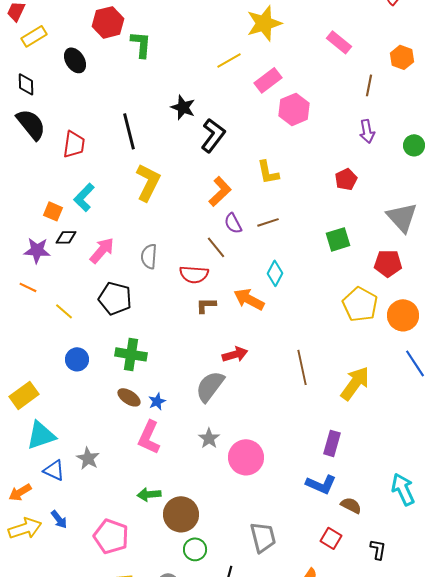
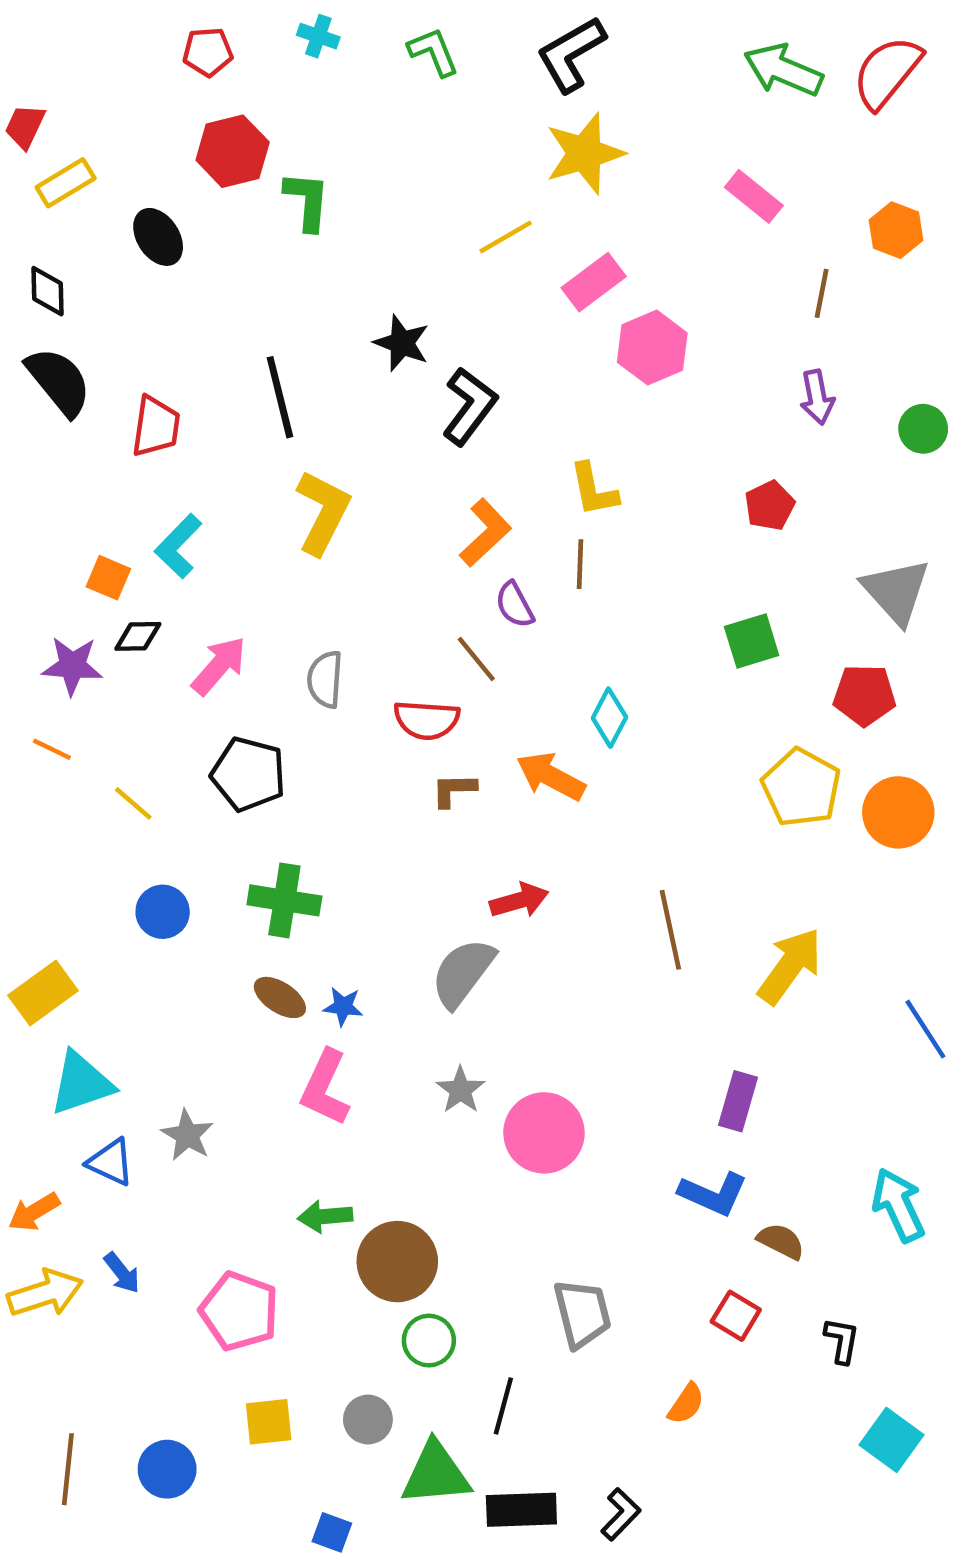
brown line: (268, 222) -> (580, 564), moved, turned -70
blue line: (415, 363) -> (925, 1029), moved
blue star: (157, 401) -> (343, 1007), turned 30

